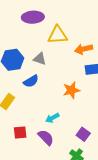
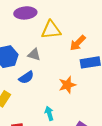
orange arrow: (84, 49) -> (78, 43), turned -30
cyan arrow: (52, 118) -> (49, 113), turned 104

